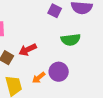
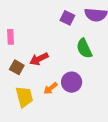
green semicircle: (71, 40) -> (84, 48), turned 72

